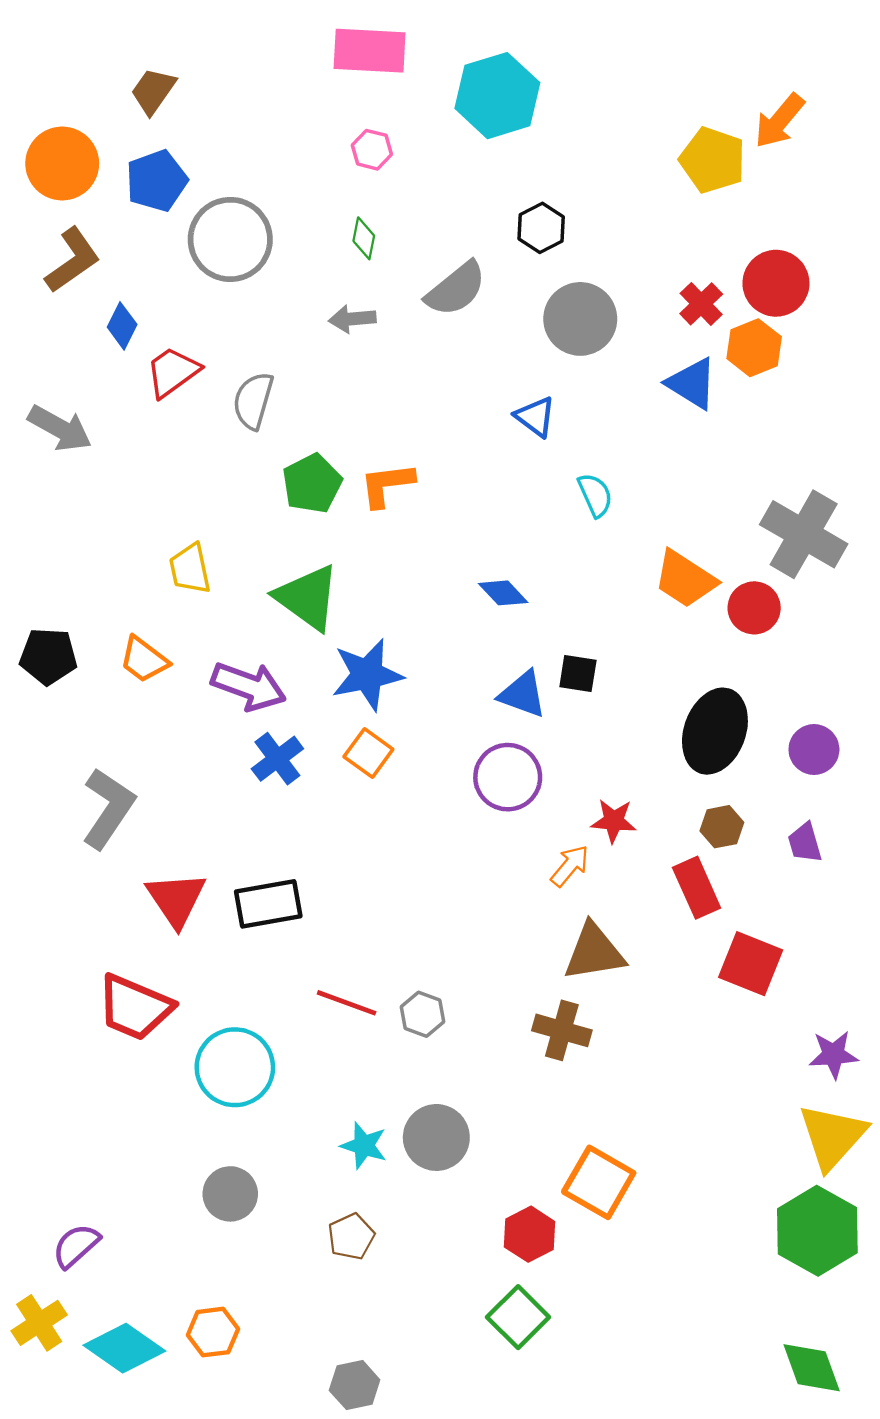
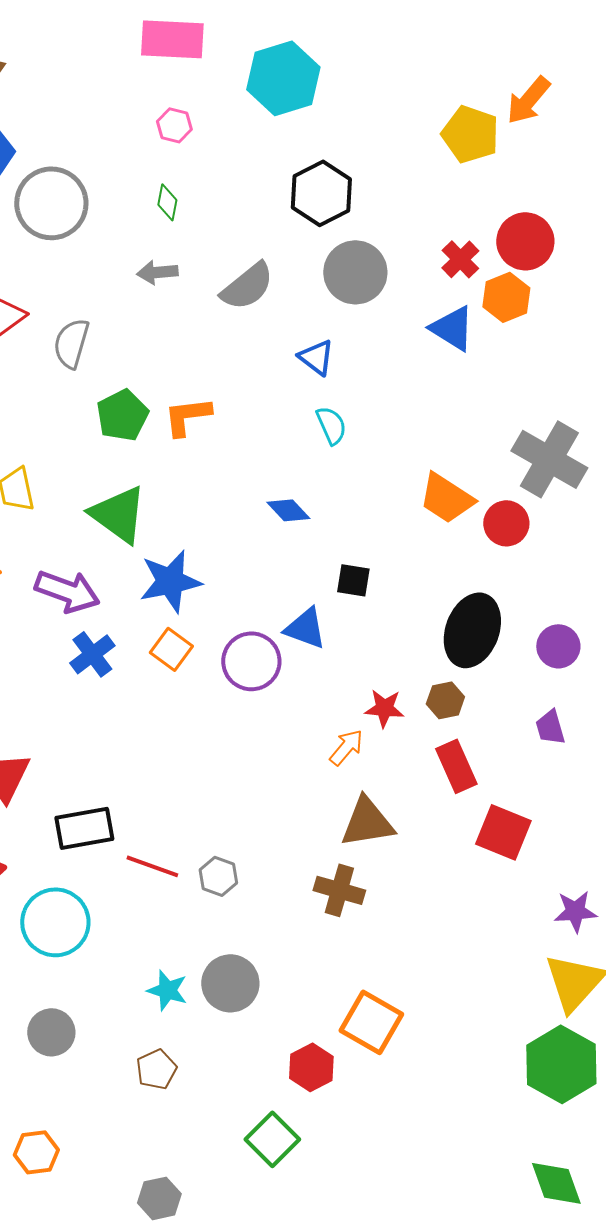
black hexagon: (541, 228) -> (321, 193), size x1.5
gray semicircle: (456, 289) -> (247, 286), moved
cyan semicircle: (595, 495) -> (331, 425), moved
blue triangle: (523, 694) -> (305, 628), moved
purple circle: (508, 777) -> (251, 661), moved
brown hexagon: (722, 827) -> (445, 700), moved
black rectangle: (268, 904) -> (84, 828), moved
green square: (518, 1317) -> (272, 1139), moved

